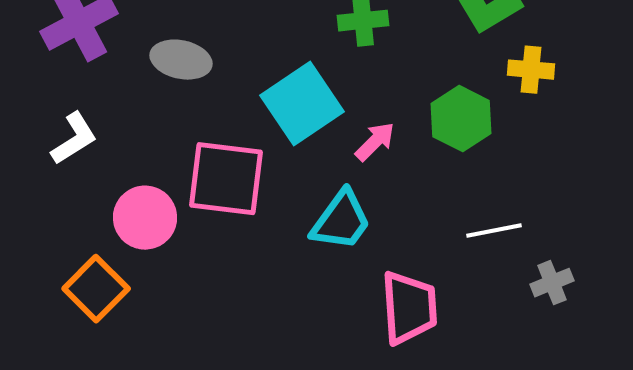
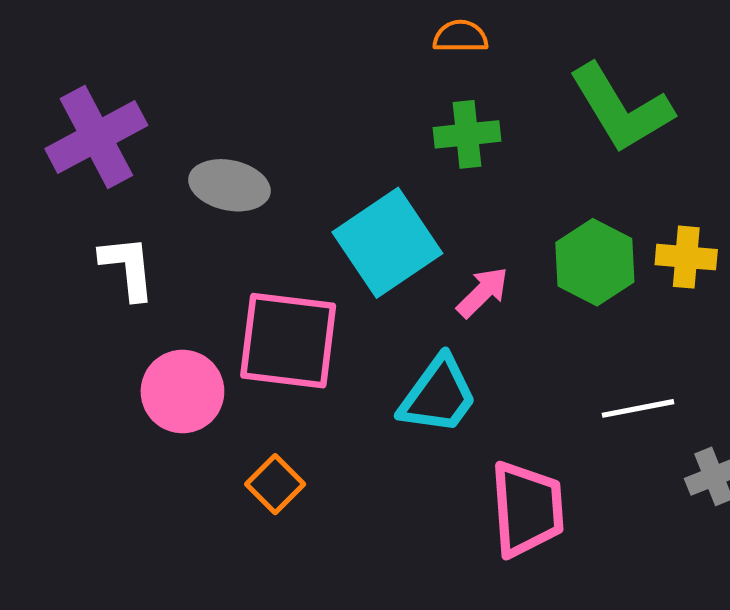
yellow cross: (531, 70) -> (686, 257), moved
white L-shape: (74, 139) -> (128, 268), moved, turned -64
orange square: (96, 289) -> (275, 484), moved, size x0.7

